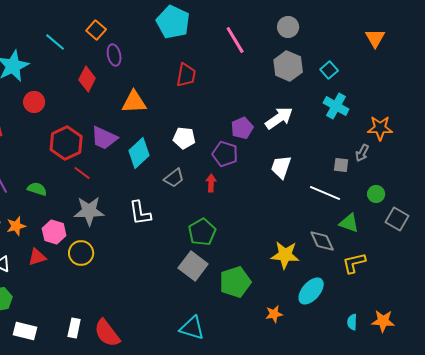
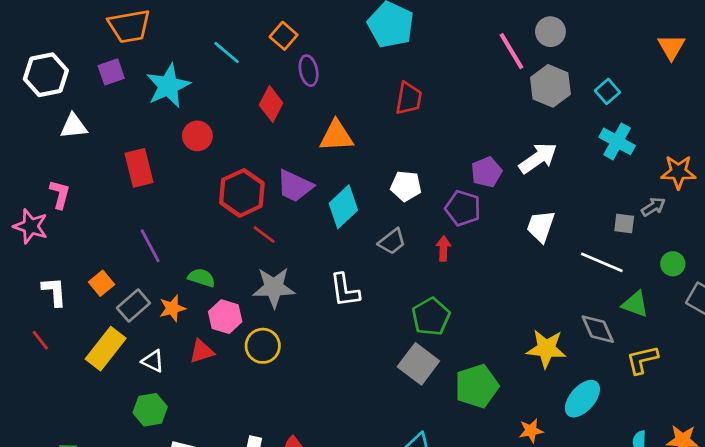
pink line: (235, 40) -> (512, 51), moved
gray arrow: (362, 153) -> (653, 207), turned -150
green semicircle: (37, 189) -> (202, 278), moved

